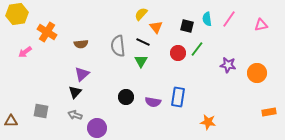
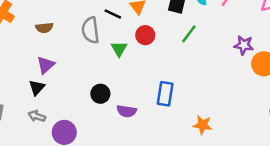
black line: (143, 42) -> (113, 14), moved
red circle: (178, 53) -> (145, 35), moved
purple star: (228, 65) -> (244, 45), moved
purple semicircle: (153, 102) -> (127, 111), moved

